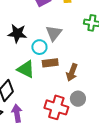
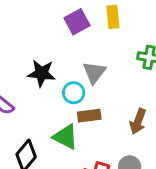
green triangle: (26, 69) -> (65, 137), moved
brown arrow: (72, 72) -> (138, 121), moved

